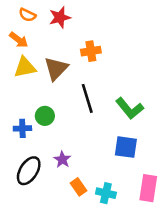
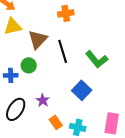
brown triangle: (56, 69) -> (38, 39), moved
blue square: (126, 147) -> (82, 90), moved, turned 36

